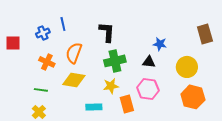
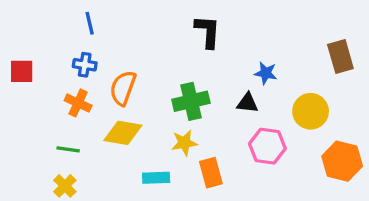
blue line: (63, 24) -> (90, 23), moved
black L-shape: (107, 32) -> (208, 32), moved
blue cross: (43, 33) -> (85, 65), moved, turned 32
pink hexagon: (148, 89) -> (267, 146), moved
orange hexagon: (193, 97) -> (342, 161), moved

